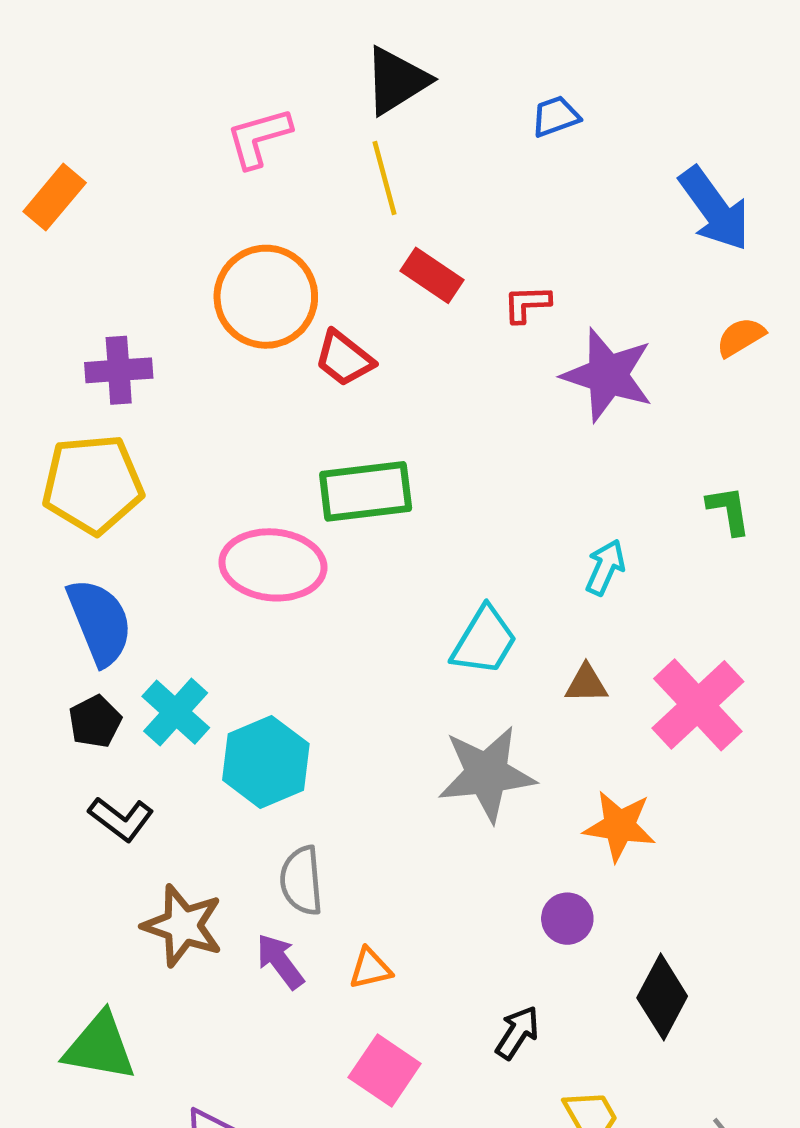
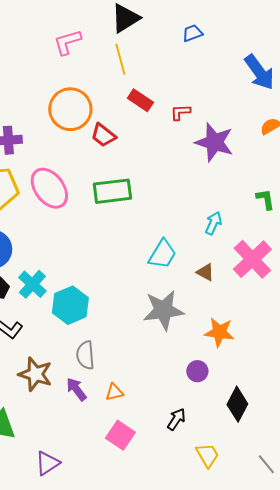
pink ellipse: (273, 565) -> (49, 188), moved, turned 48
brown triangle: (586, 684) -> (205, 272), turned 30
pink cross: (698, 705) -> (252, 259), moved

